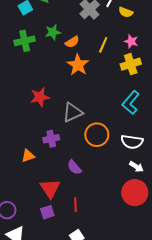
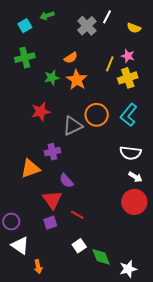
yellow semicircle: (126, 12) -> (134, 28), moved
green star: (53, 32) -> (52, 78), moved
yellow line: (103, 45) -> (110, 64), moved
orange circle: (97, 135) -> (97, 115), moved
orange triangle: (28, 156) -> (30, 169), size x1.5
purple semicircle: (74, 167) -> (66, 181), moved
red line: (75, 205) -> (77, 215), turned -56

